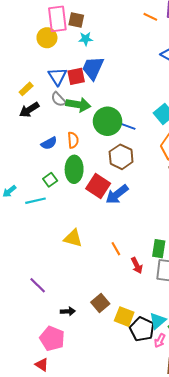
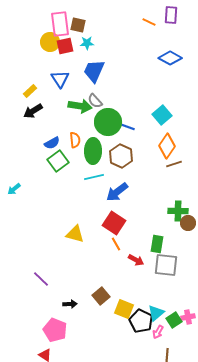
red square: (76, 76) -> (65, 46), moved
gray semicircle: (58, 99) -> (95, 101), moved
green ellipse: (74, 169) -> (93, 151), moved
green square: (50, 180) -> (58, 161), moved, size x1.5
red square: (98, 186) -> (114, 223), moved
cyan line: (35, 201) -> (94, 177), moved
red arrow: (137, 265) -> (136, 260), turned -35

